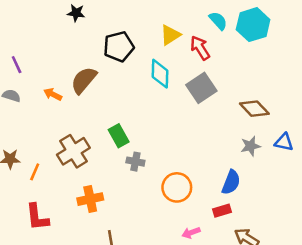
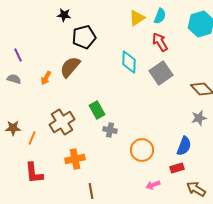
cyan semicircle: (218, 21) -> (160, 16), moved, turned 63
yellow triangle: (170, 35) -> (137, 18), moved
black pentagon: (119, 47) -> (84, 37), moved
orange arrow: (53, 94) -> (46, 78), turned -88

